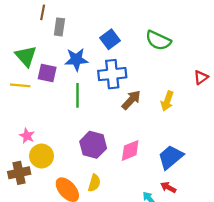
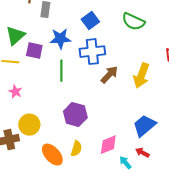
green triangle: (26, 56) -> (15, 36), turned 30
yellow arrow: (167, 101) -> (141, 76), size x1.4
pink star: (27, 136) -> (15, 92), moved
pink diamond: (130, 150) -> (108, 145), moved

